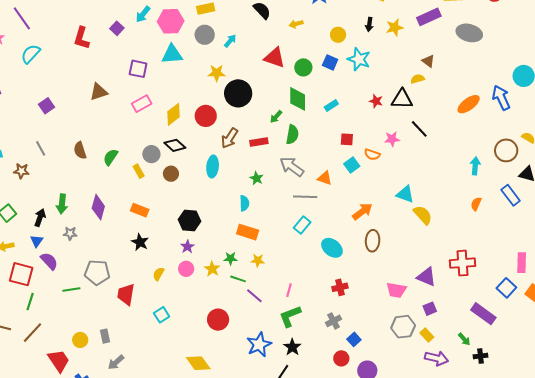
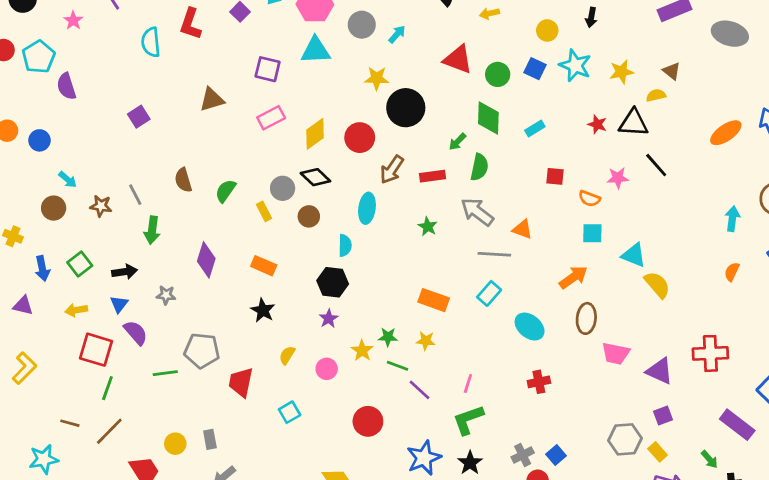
yellow star: (395, 27) -> (621, 72), moved
cyan semicircle: (31, 54) -> (151, 42), moved, turned -50
gray line: (41, 148) -> (135, 195), moved
cyan square: (352, 165) -> (592, 233), moved, turned 35
cyan semicircle: (244, 203) -> (345, 245), moved
green arrow: (62, 204) -> (152, 230), moved
black arrow: (40, 218) -> (125, 272), turned 60
orange rectangle: (248, 232) -> (434, 300), moved
pink circle: (186, 269) -> (327, 369), moved
pink trapezoid: (396, 290) -> (616, 353), moved
gray cross: (333, 321) -> (523, 455), moved

